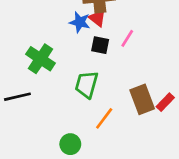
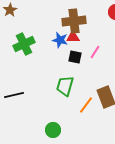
red triangle: (97, 18) -> (73, 37), turned -40
green cross: (40, 59) -> (24, 44), moved, turned 30
orange line: (104, 118) -> (86, 105), moved

